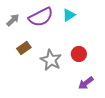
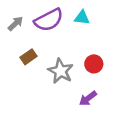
cyan triangle: (69, 15) -> (82, 18), turned 40
purple arrow: (86, 83) -> (88, 98), moved

